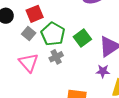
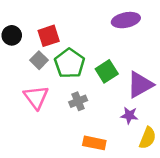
gray cross: (56, 57) -> (78, 101), moved

